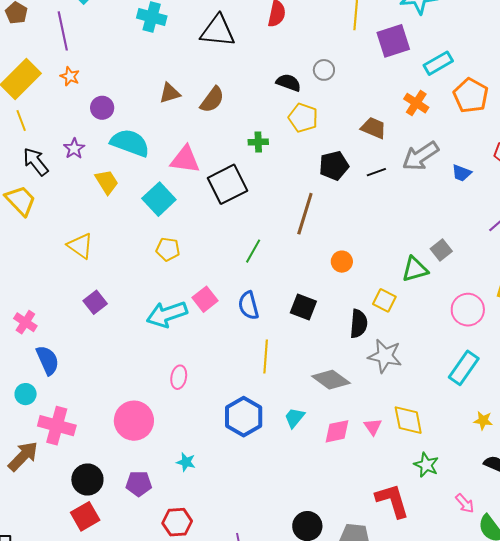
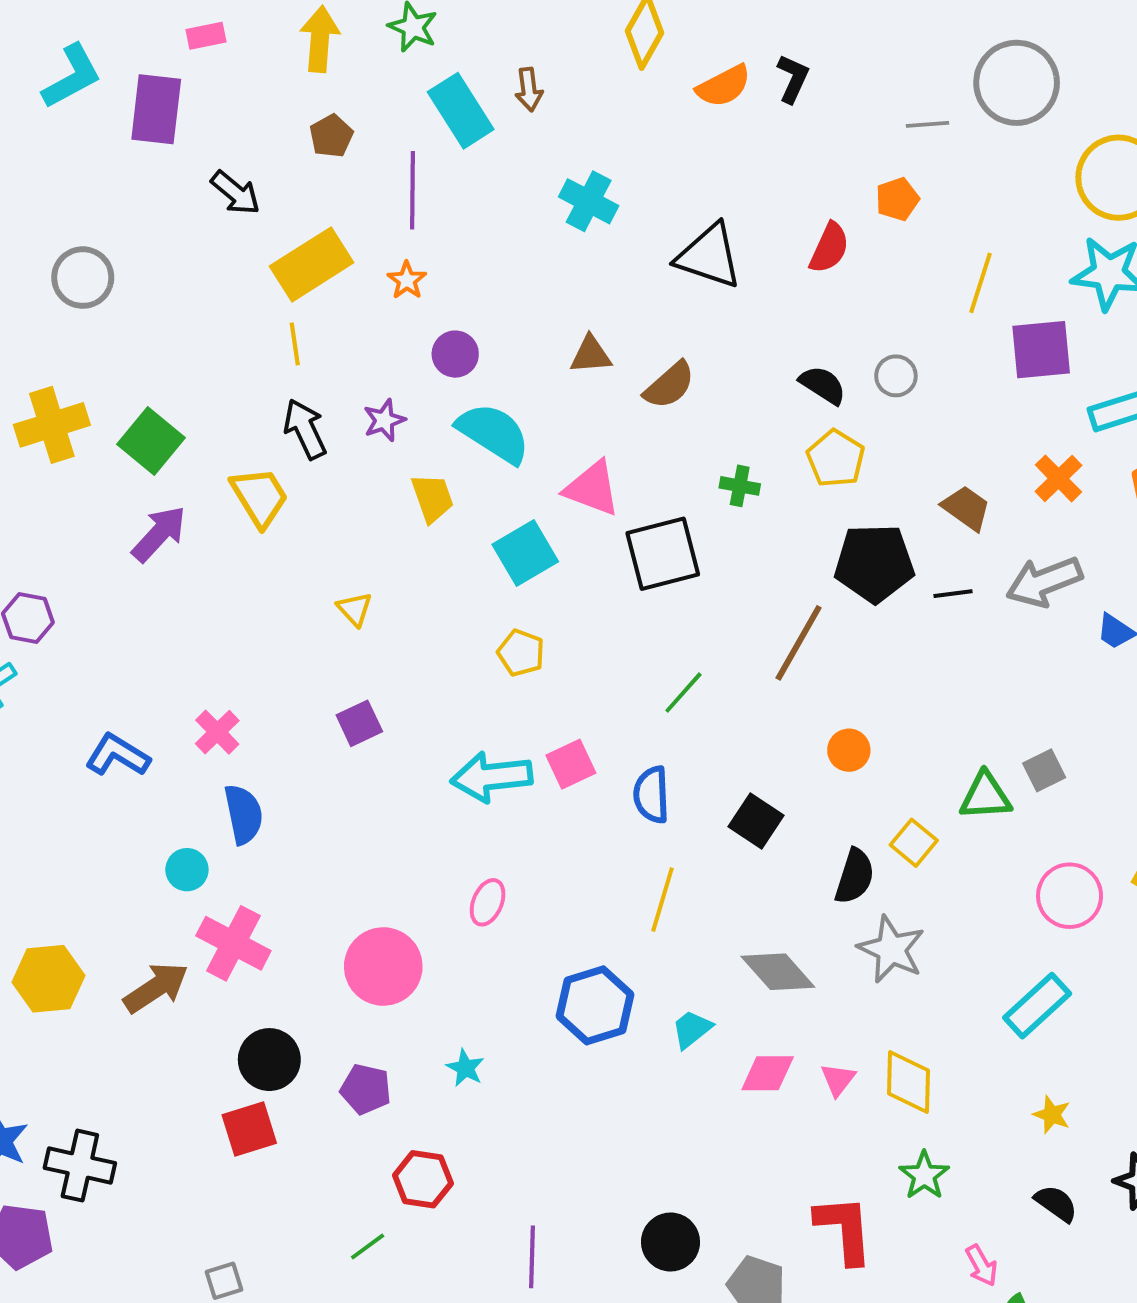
black pentagon: (334, 166) -> (874, 563), size x1.4
yellow triangle: (80, 246) -> (355, 609), size x0.7

